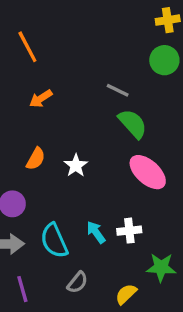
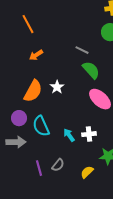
orange semicircle: (36, 159) -> (33, 91), size x1.6
white star: (76, 165) -> (57, 87), moved
cyan semicircle: (54, 241) -> (41, 126), moved
purple line: (22, 289) -> (39, 168), moved

